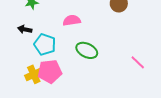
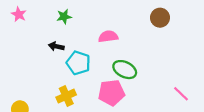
pink line: (138, 62) -> (181, 94), moved
pink pentagon: (50, 71) -> (111, 93), moved

